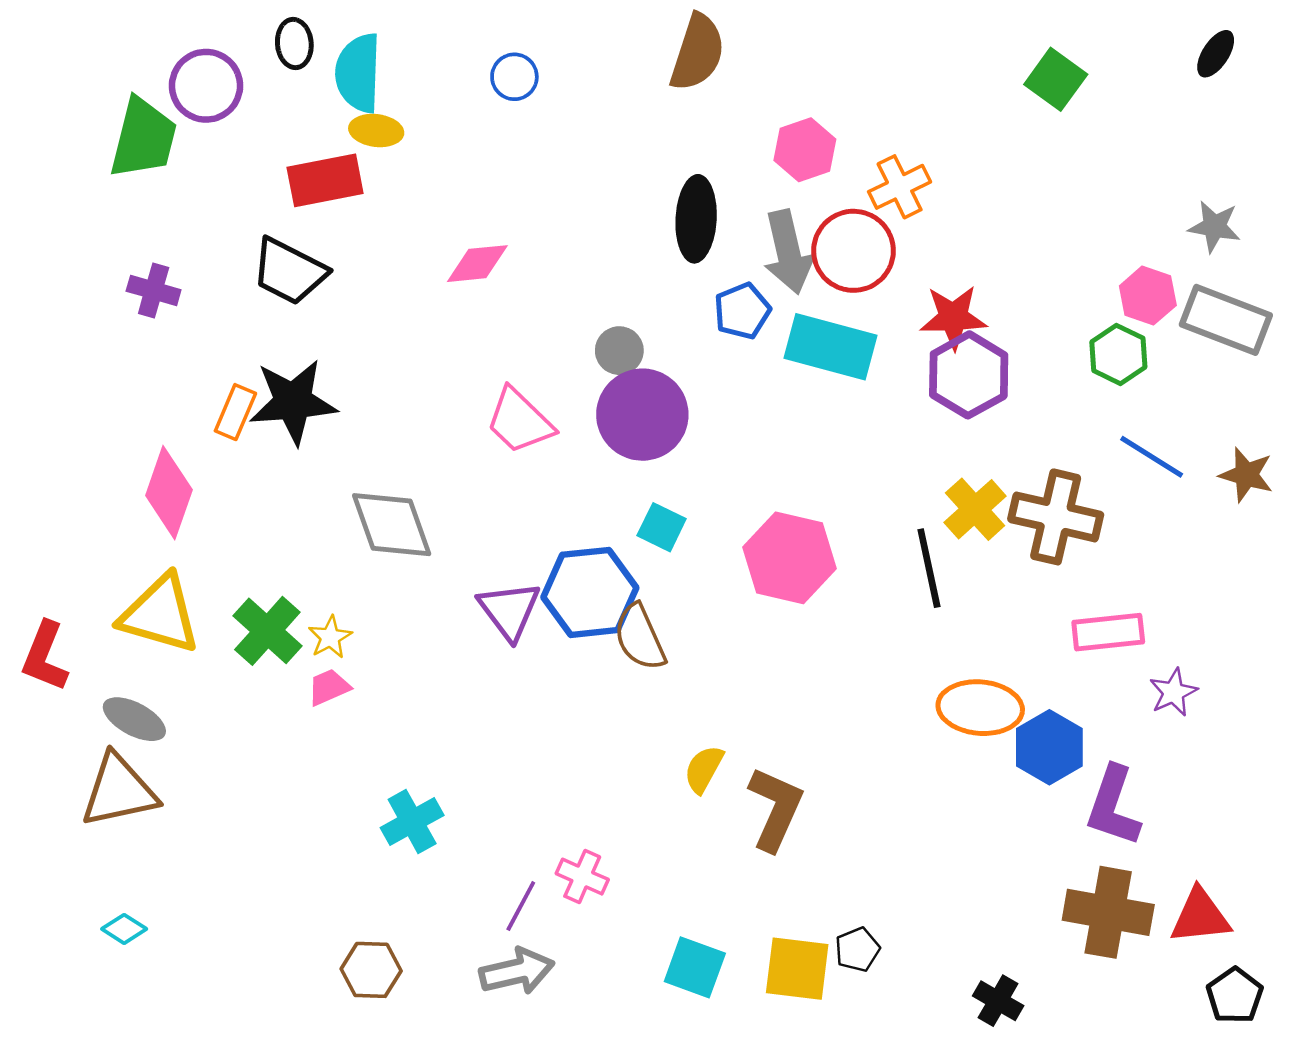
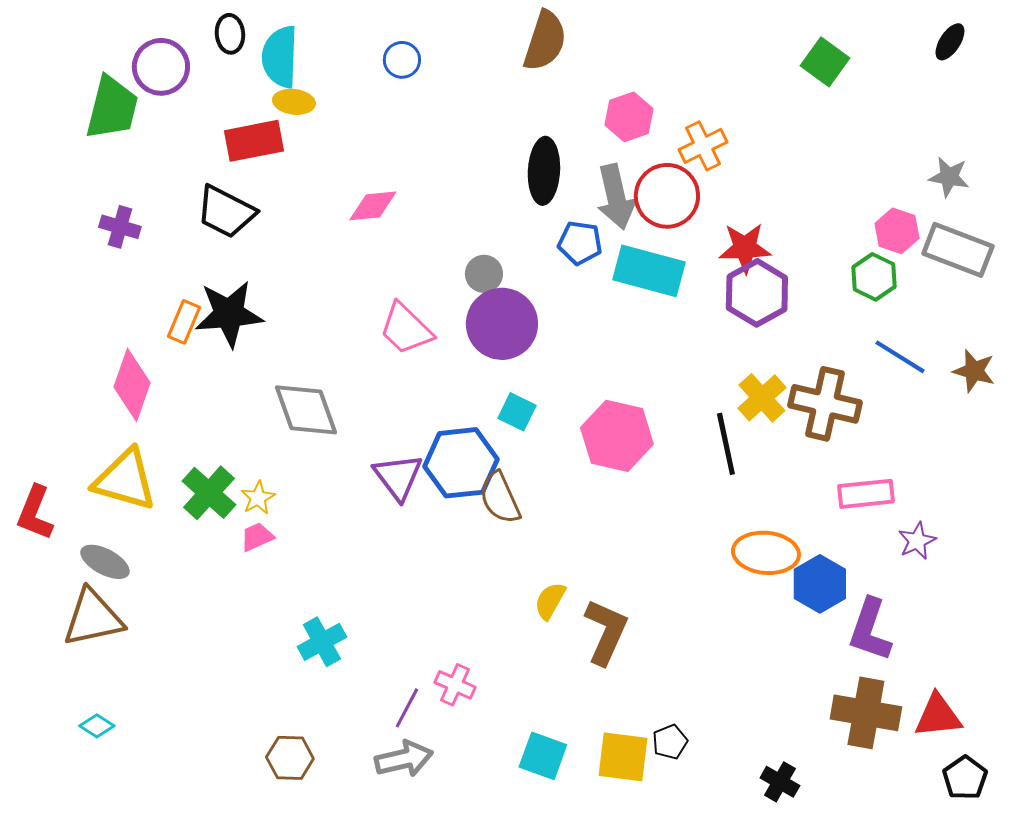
blue pentagon: (742, 311) -> (580, 243), turned 30

